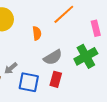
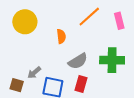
pink rectangle: (96, 28) -> (119, 21), moved
green cross: (86, 56) -> (112, 60), turned 30

